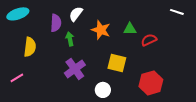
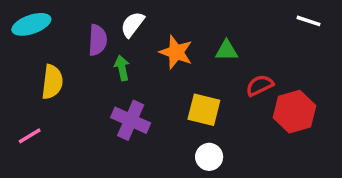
red semicircle: (149, 40) -> (260, 85), moved
purple cross: (75, 69) -> (131, 120), turned -30
red hexagon: (151, 83) -> (294, 112), moved
white circle: (103, 90) -> (209, 157), moved

